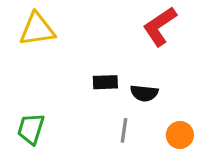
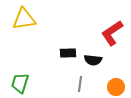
red L-shape: (160, 26) -> (112, 33), moved

